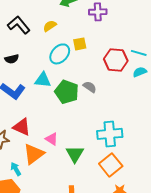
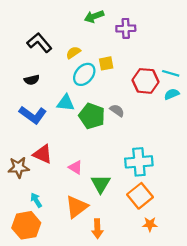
yellow semicircle: (50, 26) -> (73, 53), moved
orange triangle: (34, 154) -> (77, 207), moved

